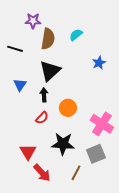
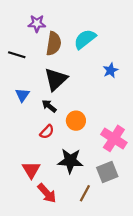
cyan semicircle: (76, 35) -> (85, 39), size x1.5
black arrow: (44, 95) -> (49, 106), turned -48

